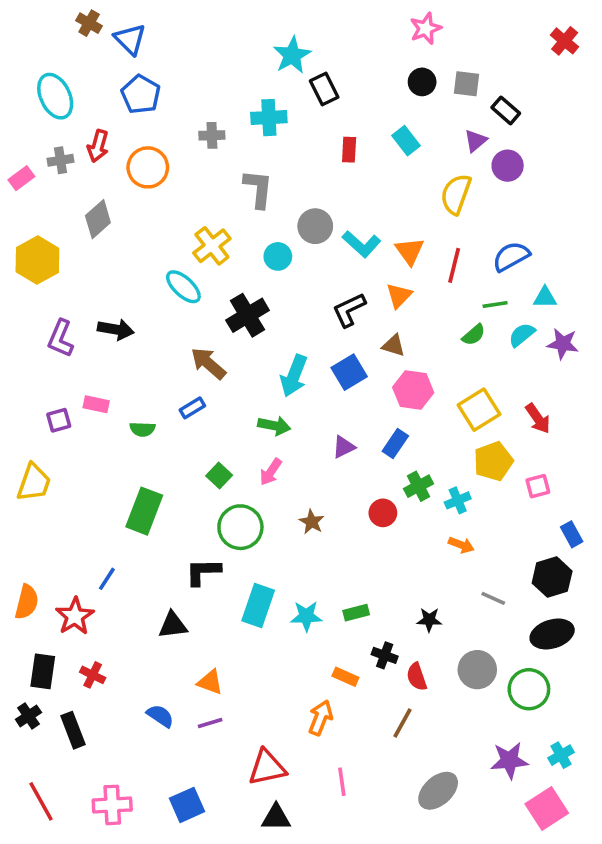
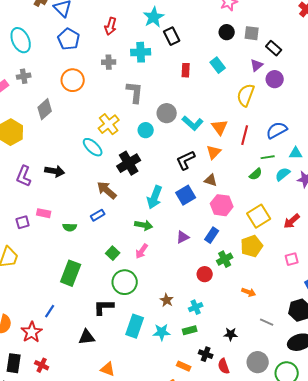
red arrow: (98, 146) -> (111, 26), moved
red arrow: (538, 419) -> (292, 221), turned 84
yellow pentagon: (493, 461) -> (252, 246), moved
cyan cross: (458, 500) -> (196, 307), moved
brown star: (312, 522) -> (167, 300), moved

